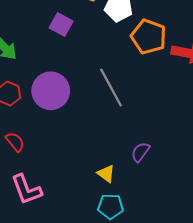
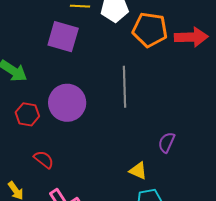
purple square: (61, 25) -> (63, 37), size x1.4
gray line: (111, 88) -> (124, 87), turned 39

